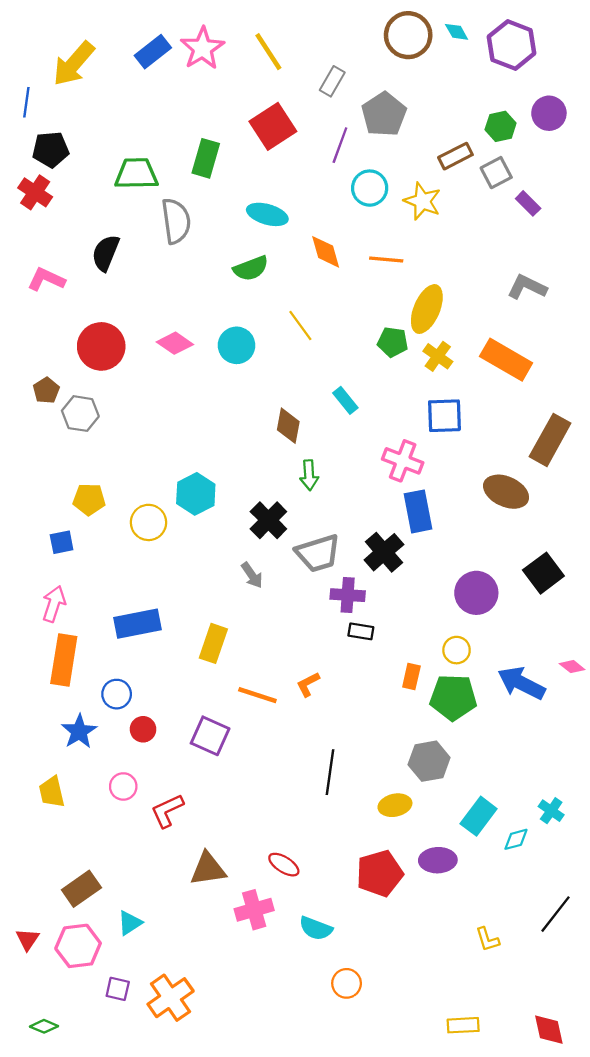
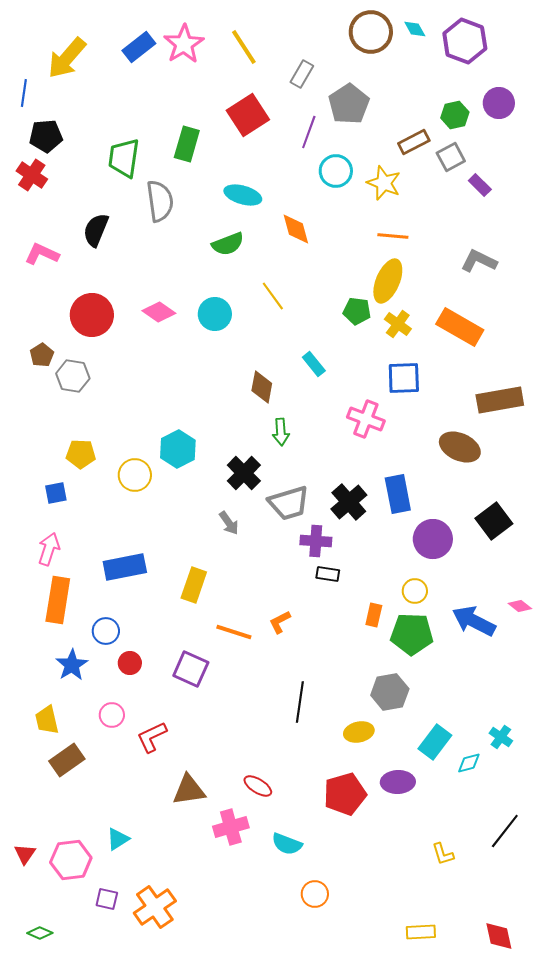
green trapezoid: (136, 174) -> (124, 158), turned -81
orange line: (386, 260) -> (393, 236), moved
brown rectangle: (550, 440) -> (500, 400), turned 51
blue rectangle: (418, 511) -> (398, 494), moved
brown rectangle: (81, 889) -> (67, 760), moved

